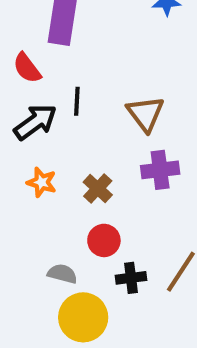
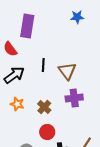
black line: (77, 101) -> (43, 65), moved

